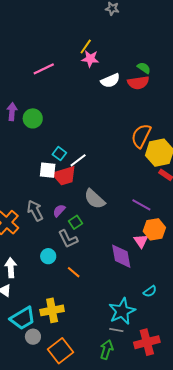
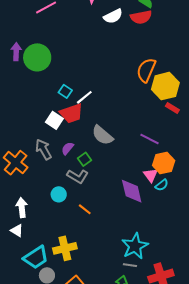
green circle: (33, 118) -> (37, 57), size x1.4
white square: (48, 170) -> (54, 120), moved, turned 30
gray L-shape: (68, 239) -> (78, 176), turned -30
cyan semicircle: (150, 291) -> (162, 185), moved

